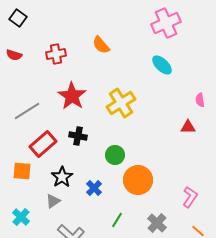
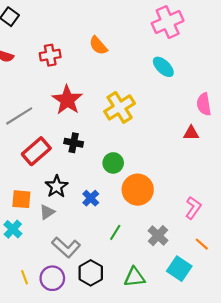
pink semicircle: (200, 100) -> (204, 104), size x1.5
orange square: (22, 171) -> (21, 199), moved

